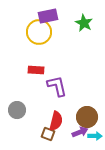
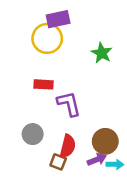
green star: (84, 23) -> (102, 53), moved
gray circle: (17, 110) -> (33, 134), moved

